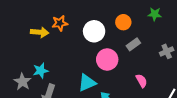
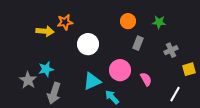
green star: (155, 14) -> (159, 22), moved
white circle: (94, 31) -> (88, 44), moved
gray rectangle: (133, 44) -> (138, 43), turned -32
pink circle: (107, 60) -> (120, 70), moved

